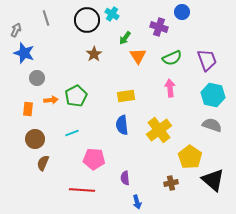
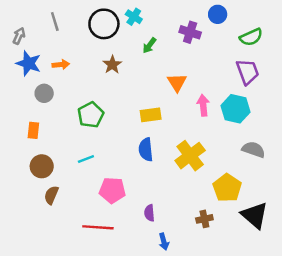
orange triangle: (138, 56) -> (177, 83), moved
green semicircle: (172, 58) -> (251, 37), moved
cyan hexagon: (213, 95) -> (236, 109), moved
orange arrow: (51, 100) -> (61, 65), moved

